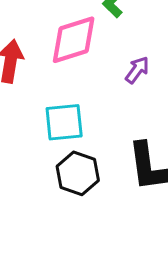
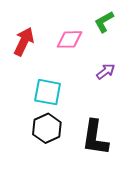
pink diamond: (74, 40) -> (69, 39), size x0.7

